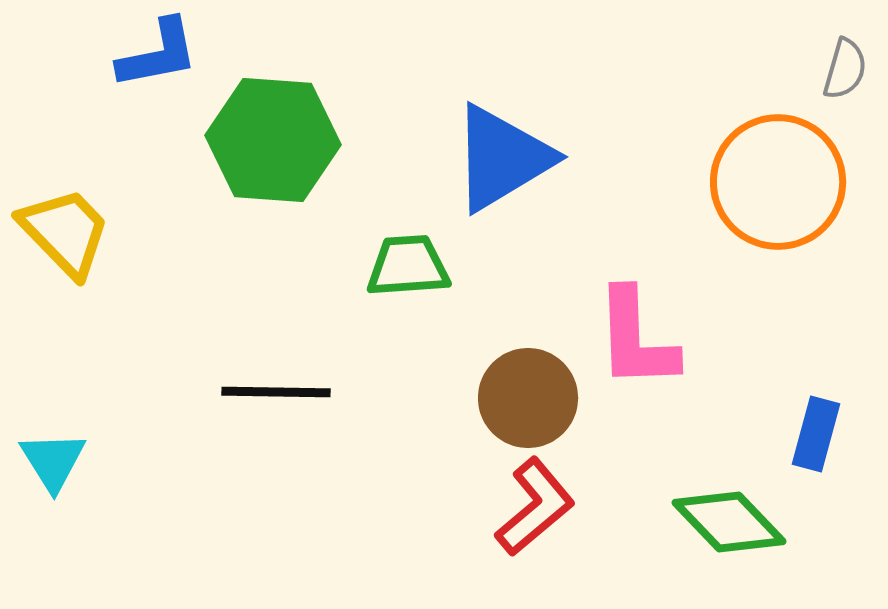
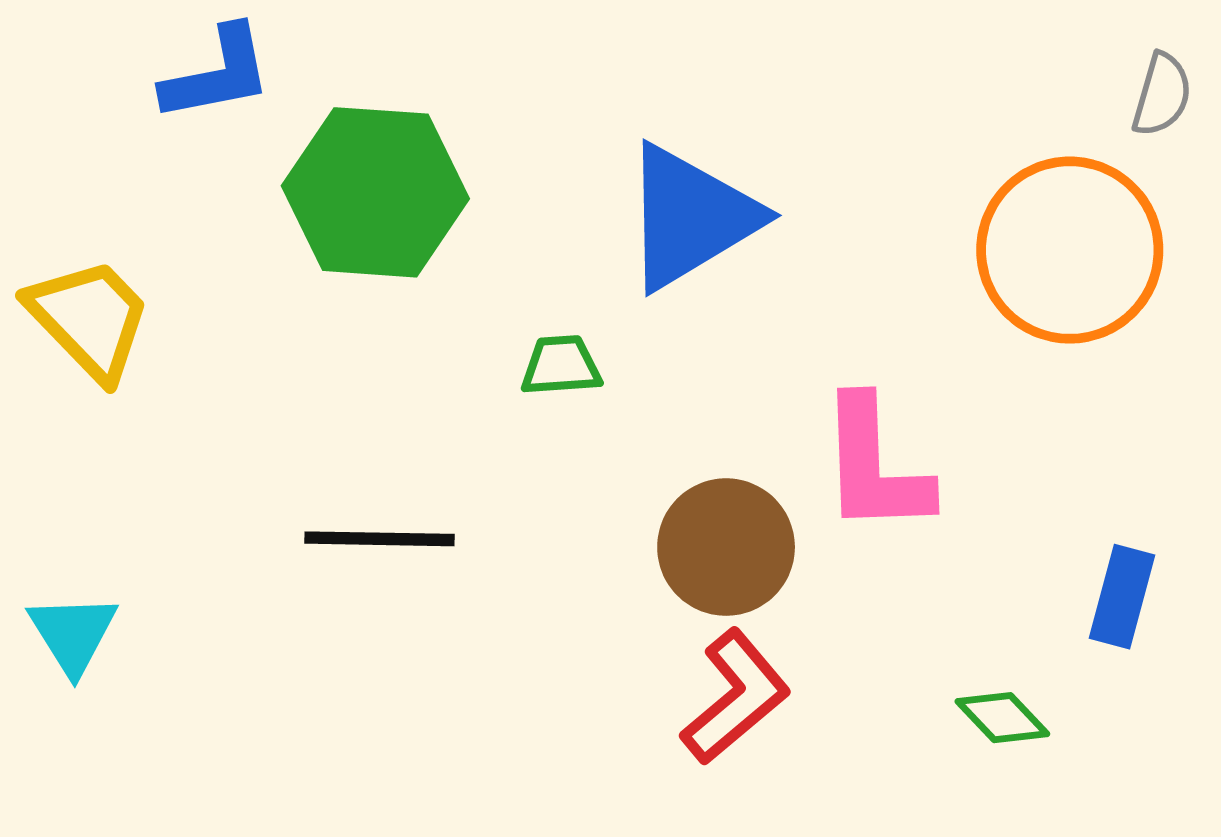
green trapezoid: (408, 266) -> (561, 366), size x0.7
green diamond: (729, 522) -> (1002, 718), size x0.6

